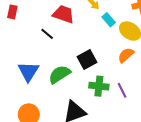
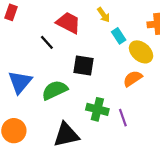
black square: (87, 59) -> (83, 66), moved, turned 30

